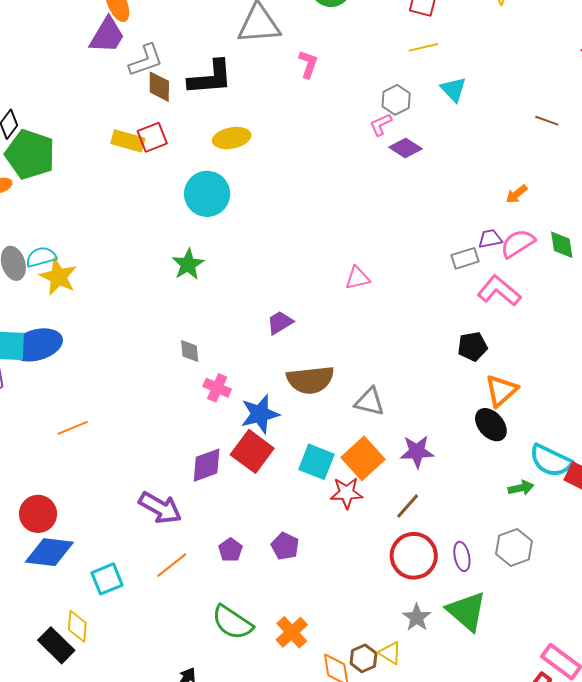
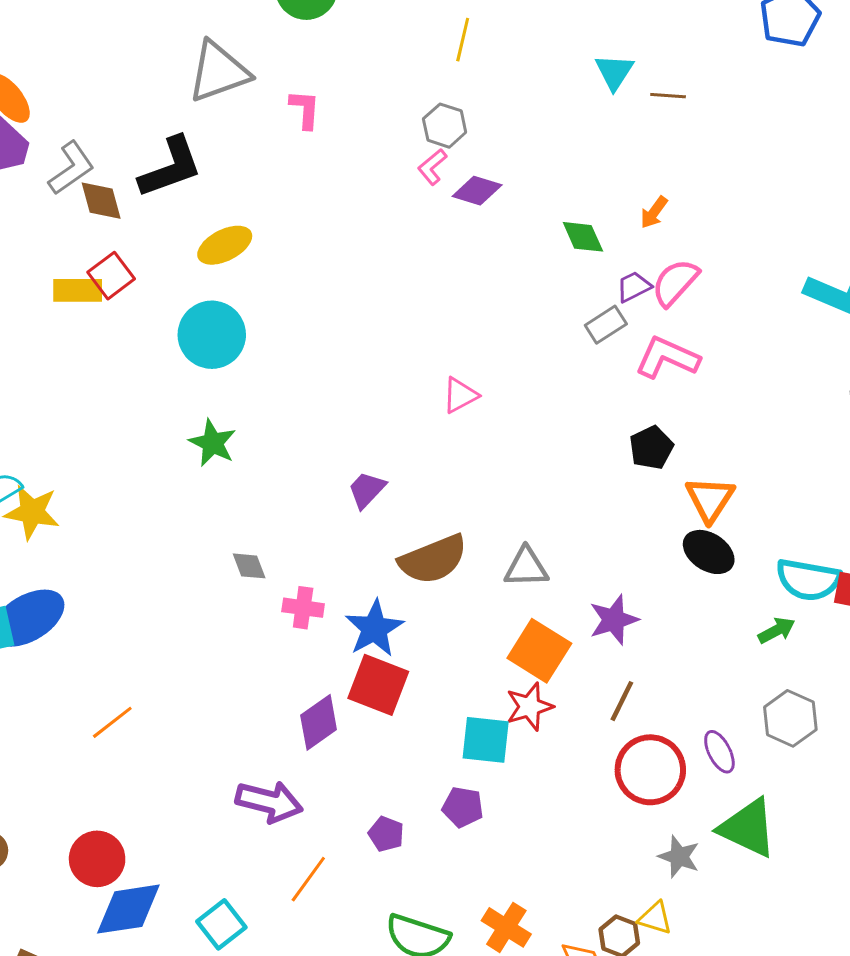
yellow line: (423, 47) -> (463, 40), turned -48
cyan triangle: (453, 89) -> (614, 72), moved, turned 32
green diamond: (562, 245) -> (583, 237), moved
cyan square: (316, 462) -> (486, 740), moved

